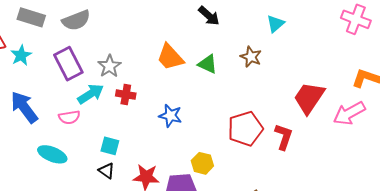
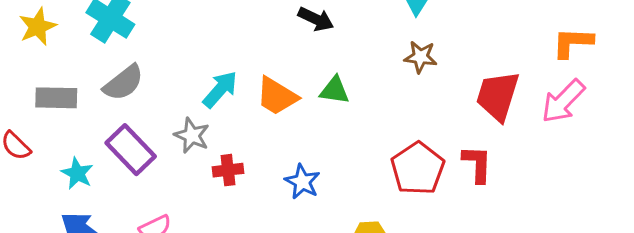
cyan star: (21, 55) -> (77, 173), moved
brown star: (251, 57) -> (420, 57), moved
cyan arrow: (91, 94) -> (220, 89), moved
blue star: (170, 116) -> (302, 182), turned 30

